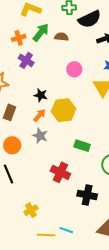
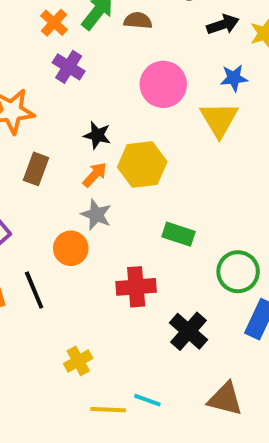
orange cross: (19, 38) -> (54, 23), turned -32
pink circle: (74, 69) -> (163, 84), size x1.5
orange circle: (12, 145) -> (71, 248), moved
red cross: (60, 172) -> (136, 287), turned -30
black cross: (87, 195) -> (188, 331), turned 30

